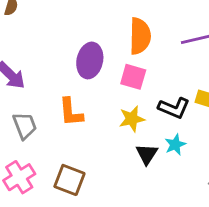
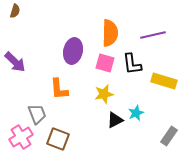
black L-shape: (174, 108) -> (132, 64), moved, turned 60
gray trapezoid: (25, 126) -> (37, 114), moved
black triangle: (147, 154) -> (115, 120), turned 30

